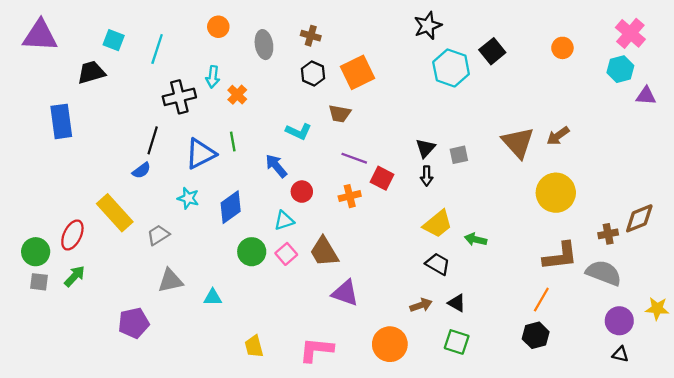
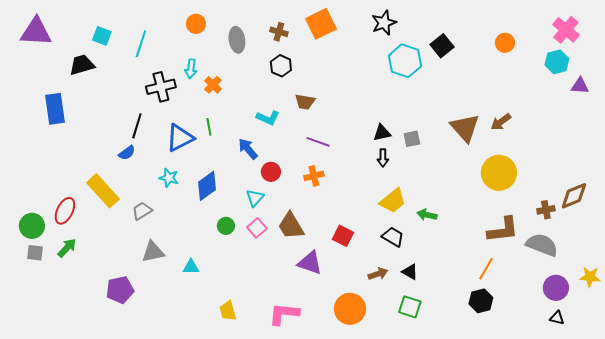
orange square: (358, 72) -> (321, 24), moved
black triangle: (425, 148) -> (382, 133), turned 36
red square: (382, 178) -> (343, 236), moved
cyan triangle: (284, 221) -> (255, 198), turned -30
green circle: (252, 252) -> (226, 226), size x0.7

